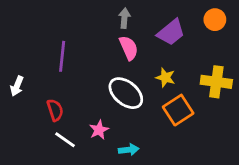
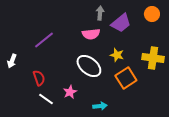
gray arrow: (124, 18) -> (100, 13), moved
pink semicircle: (129, 48) -> (91, 34), turned 108
purple line: (62, 56) -> (44, 40), turned 45
cyan arrow: (129, 150) -> (100, 106), moved

